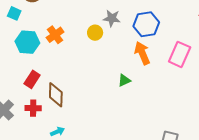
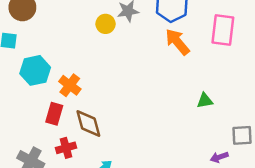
yellow circle: (95, 33) -> (106, 24), moved
orange cross: (55, 35) -> (70, 85), moved
green triangle: (124, 80) -> (205, 101), moved, turned 32

